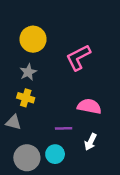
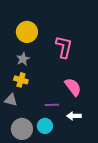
pink L-shape: (78, 57) -> (64, 47), turned 130
pink semicircle: (89, 106) -> (73, 87), turned 42
white arrow: (90, 142) -> (74, 116), turned 64

